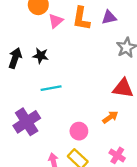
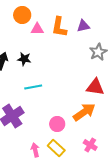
pink triangle: (56, 21) -> (37, 29), turned 40
orange arrow: (110, 117) -> (84, 112), size x1.6

